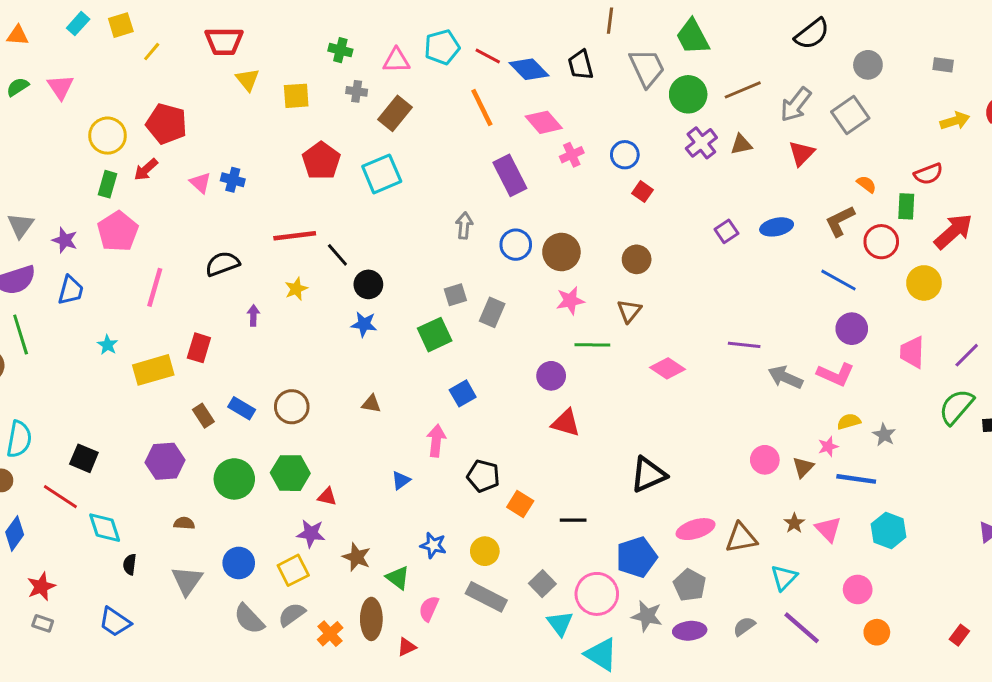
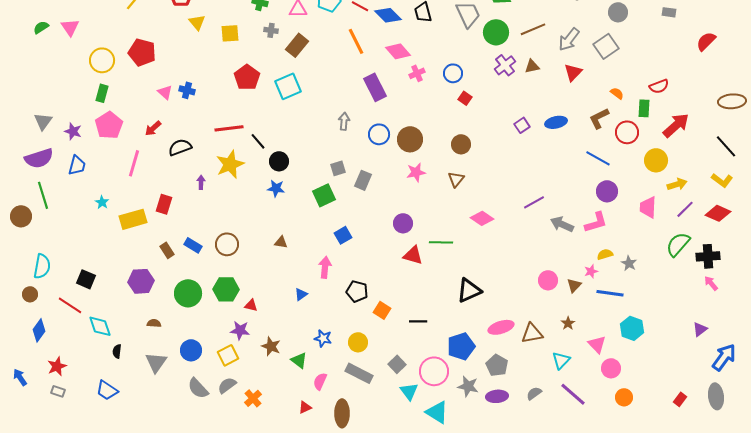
yellow arrow: (955, 121) -> (677, 184), moved
red arrow: (146, 169) -> (153, 128), moved
yellow star: (296, 289) -> (230, 164), size x1.8
green line: (592, 345) -> (441, 242), moved
purple line: (744, 345) -> (534, 202), turned -35
pink L-shape: (836, 374) -> (596, 222), turned -40
pink triangle: (828, 529) -> (597, 344), moved
brown ellipse: (371, 619) -> (342, 413), moved

